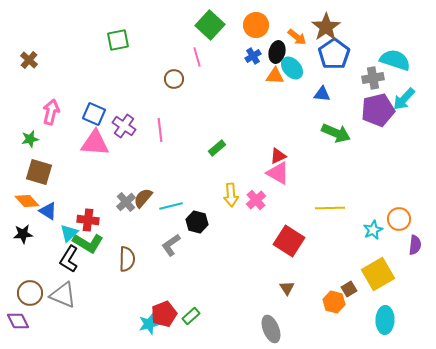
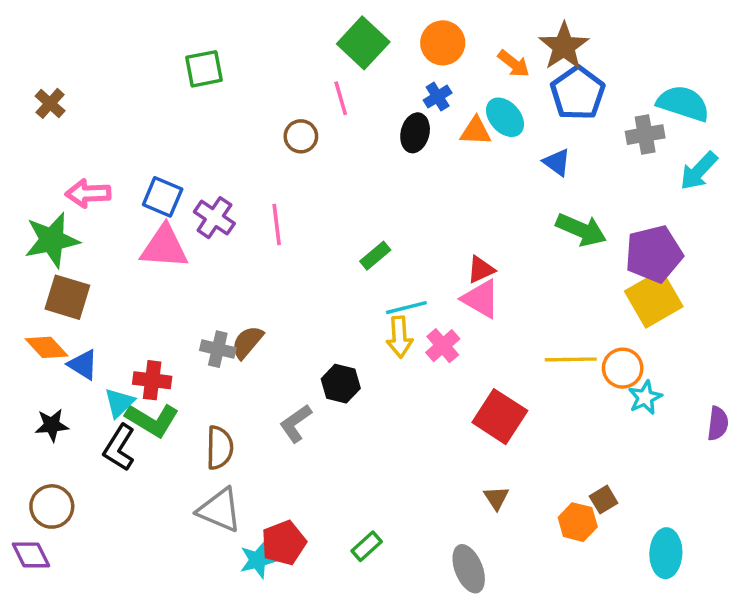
black ellipse: (277, 52) -> (415, 133), moved
blue triangle: (322, 94) -> (557, 162), turned 30
purple pentagon: (378, 110) -> (654, 254), moved
pink arrow: (51, 112) -> (88, 193), turned -105
green star: (30, 139) -> (52, 240), size x1.8
gray cross: (126, 202) -> (218, 349), turned -36
cyan line: (171, 206) -> (406, 308), moved
orange circle: (399, 219) -> (623, 368), moved
black star: (23, 234) -> (52, 425), moved
yellow square: (378, 274) -> (654, 299), moved
gray triangle: (63, 295) -> (220, 510), moved
green rectangle: (191, 316) -> (367, 546), moved

